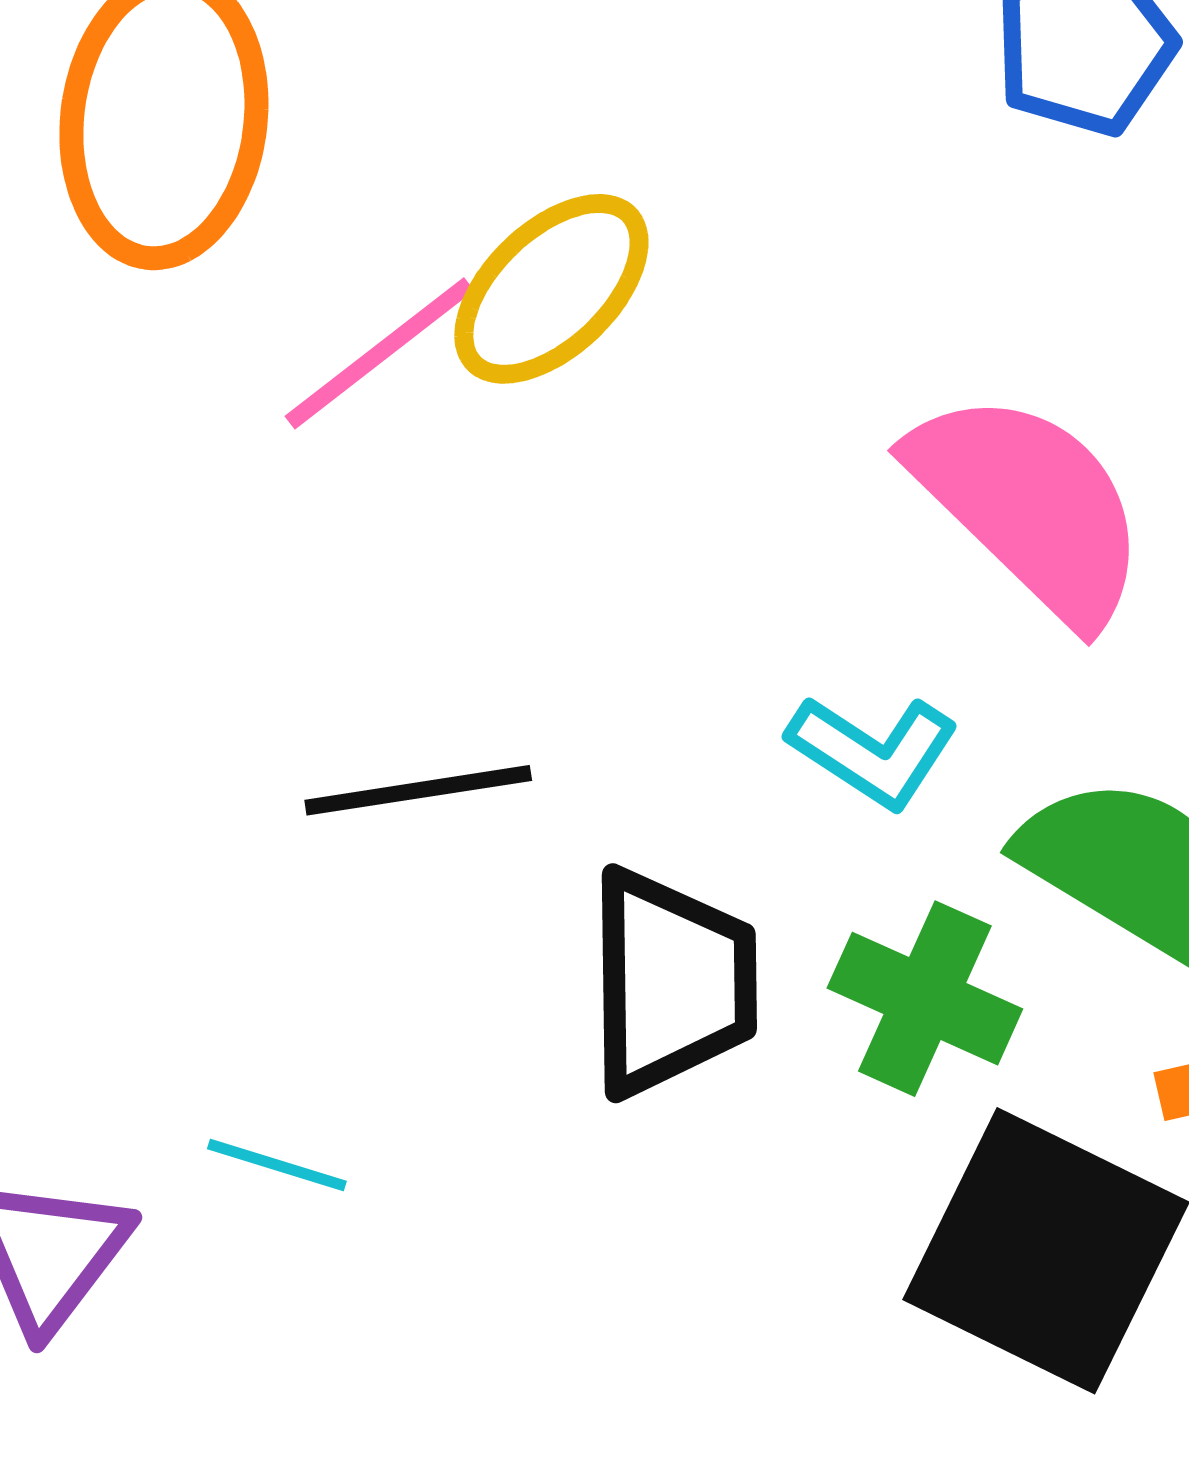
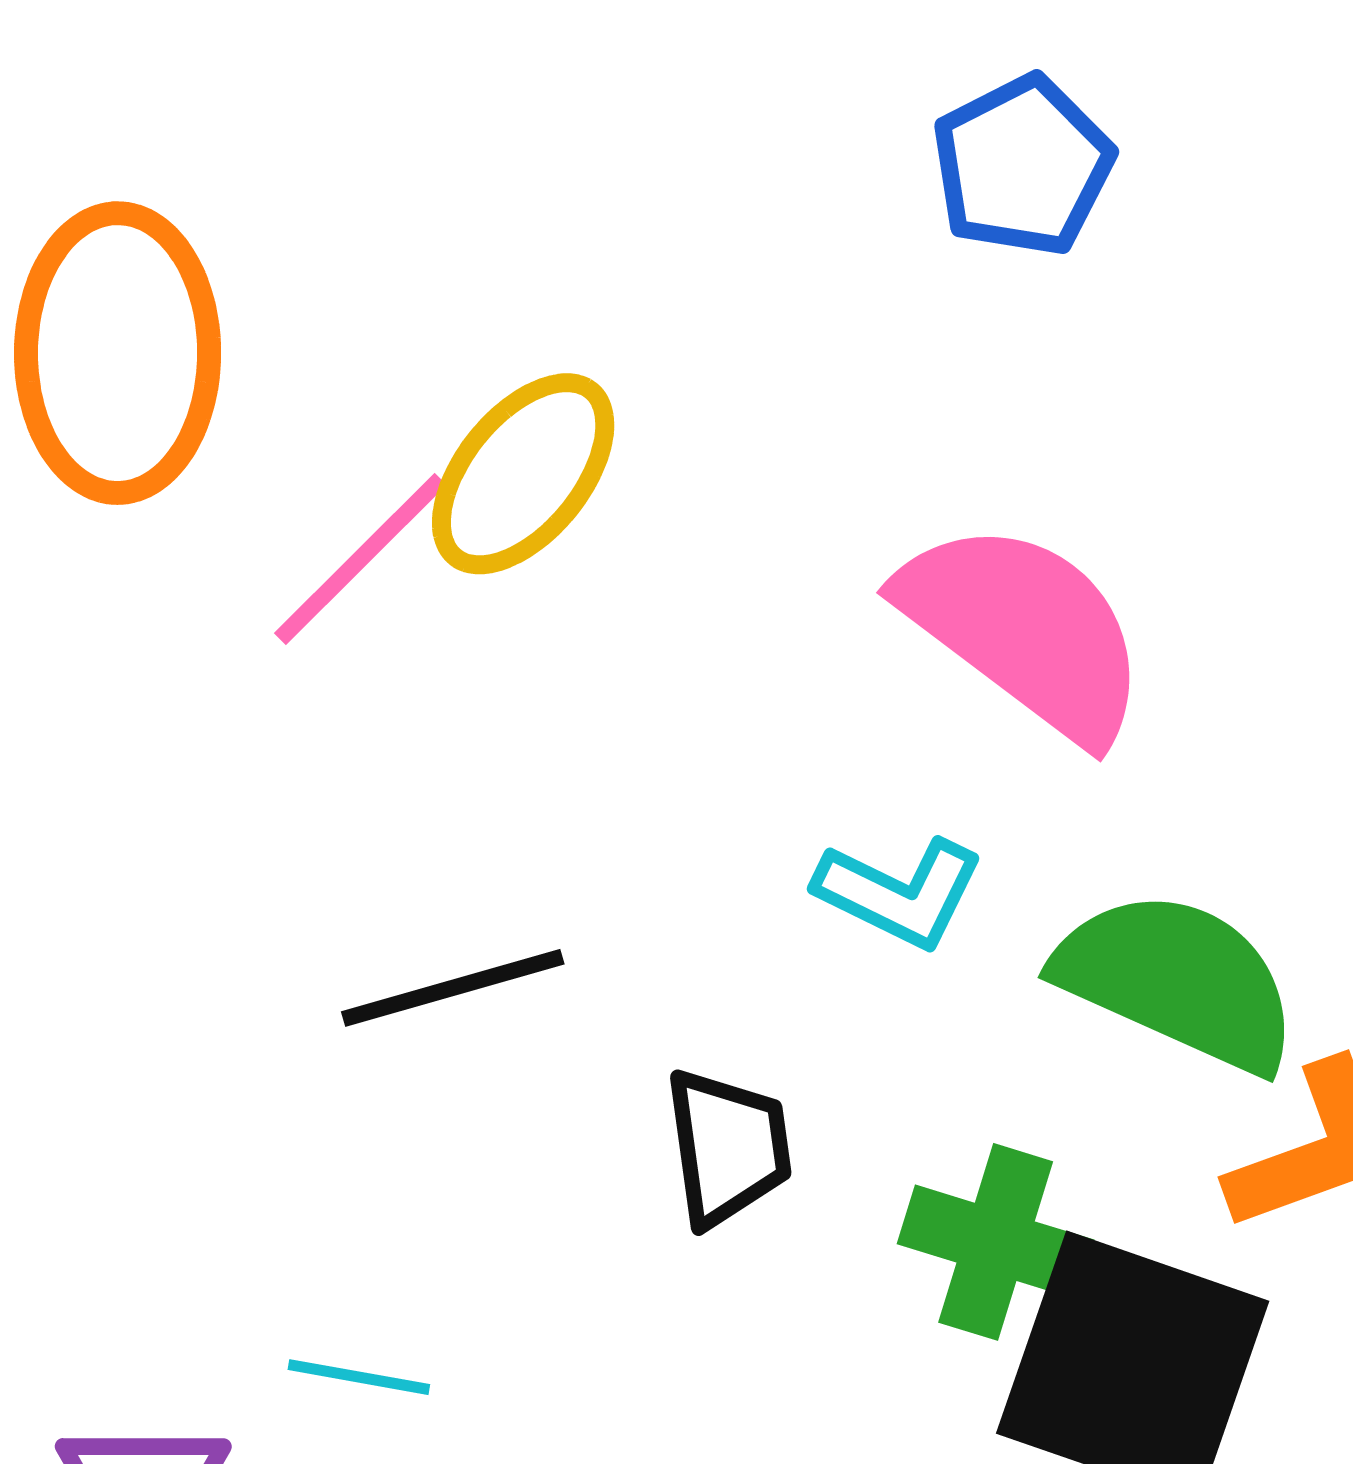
black trapezoid: (671, 982) -> (728, 1147), size x0.7
green cross: (925, 999) -> (996, 1242), moved

